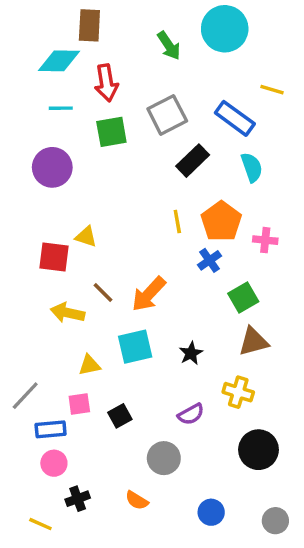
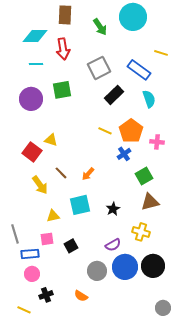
brown rectangle: (89, 25) -> (65, 15), moved
green square: (111, 132) -> (62, 90), moved
yellow line: (177, 221) -> (105, 131), turned -56
red square: (54, 257) -> (32, 152), turned 30
orange arrow: (149, 294) -> (88, 174), size x0.6
yellow arrow: (67, 313) -> (40, 185), turned -138
gray line: (25, 396) -> (15, 234), turned -60
blue circle: (211, 512) -> (125, 267), moved, size x1.6

